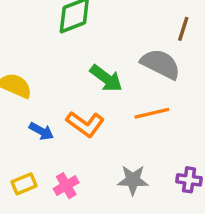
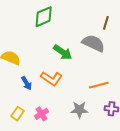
orange line: (152, 113) -> (99, 85), moved
blue arrow: (41, 131) -> (27, 83), turned 32
yellow rectangle: (24, 184) -> (17, 114), turned -32

